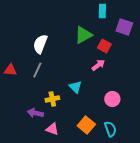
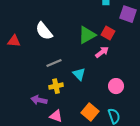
green triangle: (83, 35) -> (87, 35), moved
white semicircle: (40, 44) -> (44, 31), turned -60
red triangle: (10, 70) -> (14, 41), moved
gray line: (37, 70) -> (54, 63), moved, turned 42

